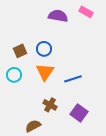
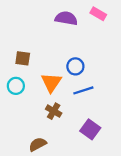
blue circle: (44, 49) -> (75, 66), moved
brown square: (20, 51) -> (23, 58), turned 32
brown cross: (50, 105) -> (54, 111), moved

